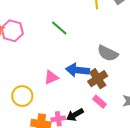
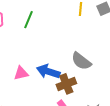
green line: (59, 28) -> (28, 20), moved, turned 60

